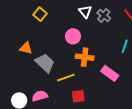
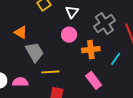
white triangle: (85, 12) -> (72, 12), moved
gray cross: (104, 15) -> (104, 23), size x1.5
orange cross: (85, 57) -> (91, 50), moved, turned -30

